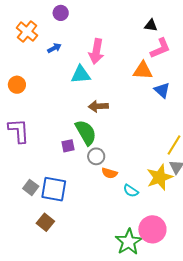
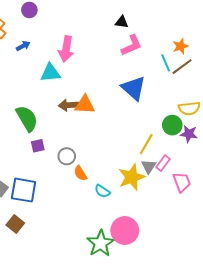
orange triangle: (143, 71) -> (85, 105), moved
blue triangle: (162, 90) -> (134, 88), size x1.5
green semicircle: (86, 133) -> (27, 118), moved
orange semicircle: (109, 173) -> (80, 173), turned 42

